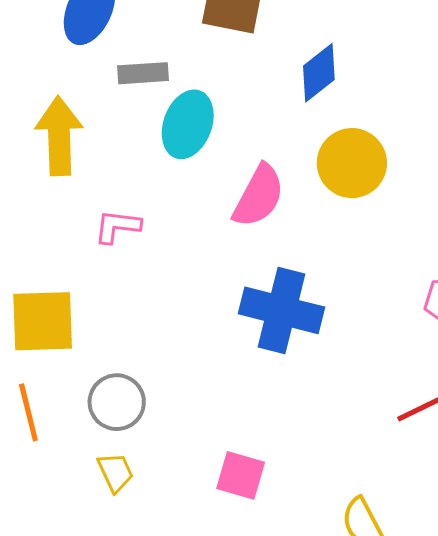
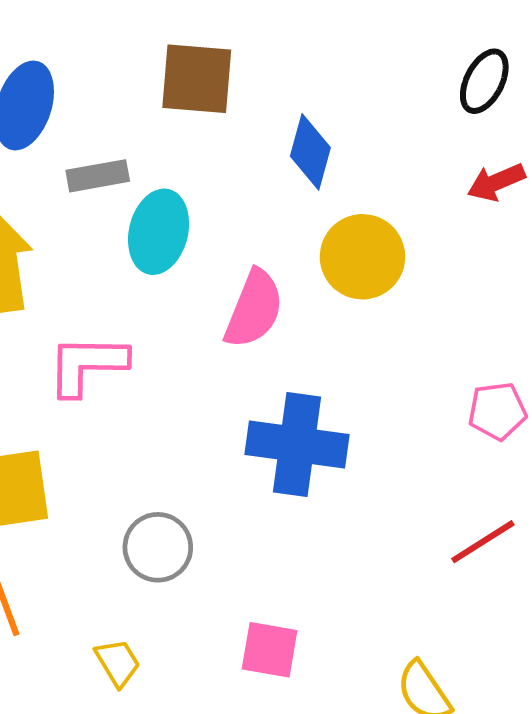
blue diamond: (319, 73) -> (310, 152), turned -30
pink L-shape: (117, 226) -> (87, 365), size x1.5
gray circle: (117, 402) -> (158, 547), moved

